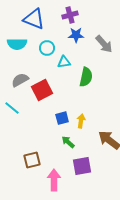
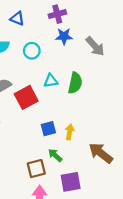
blue triangle: (34, 19) -> (17, 19), size x0.6
cyan triangle: (64, 62) -> (51, 81), moved
brown square: (32, 160) -> (36, 169), moved

